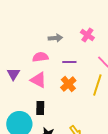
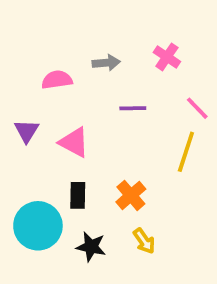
pink semicircle: (40, 57) -> (57, 80), moved
orange cross: (68, 84) -> (131, 195), moved

